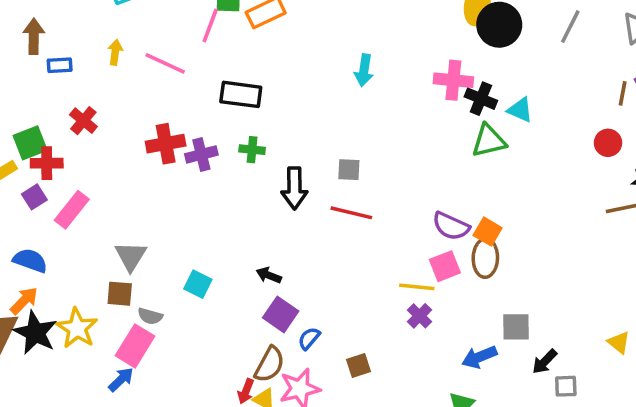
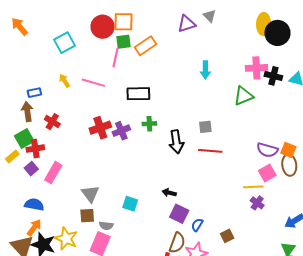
brown arrow: (34, 36) -> (27, 112), moved
yellow arrow: (115, 52) -> (64, 81), turned -32
green triangle: (489, 141) -> (243, 96), moved

